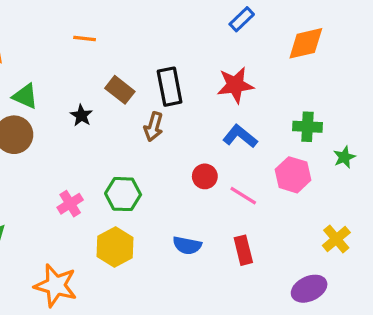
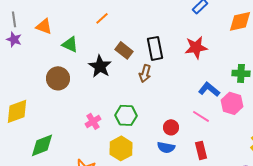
orange line: (85, 38) -> (102, 18), turned -48
green triangle: (25, 96) -> (70, 44), moved
black star: (81, 115) -> (100, 66), size x1.6
blue L-shape: (240, 136) -> (209, 89), moved
red circle: (205, 176) -> (171, 127), moved

